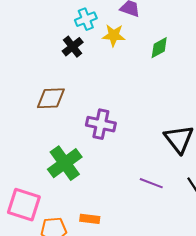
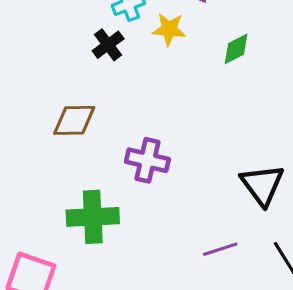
green cross: (65, 163) -> (93, 217), turned 32
purple line: (151, 183) -> (220, 249), turned -40

